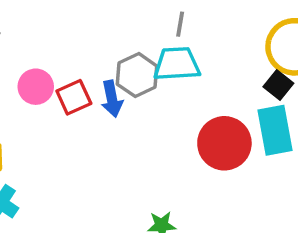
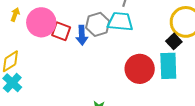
pink circle: (36, 87) -> (41, 22), size x1.5
red square: (74, 97) -> (61, 31), turned 36

